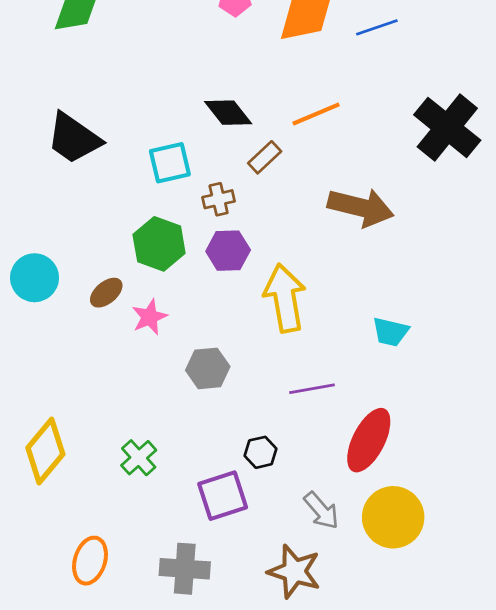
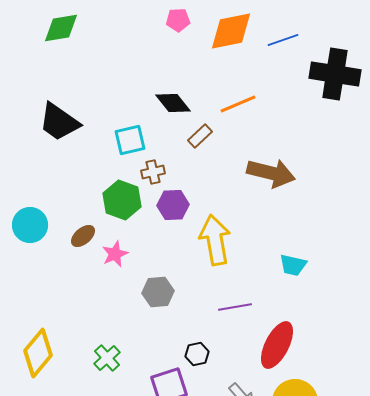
black cross: (447, 128) -> (335, 74), moved, turned -30
brown cross: (219, 199) -> (153, 172), moved

